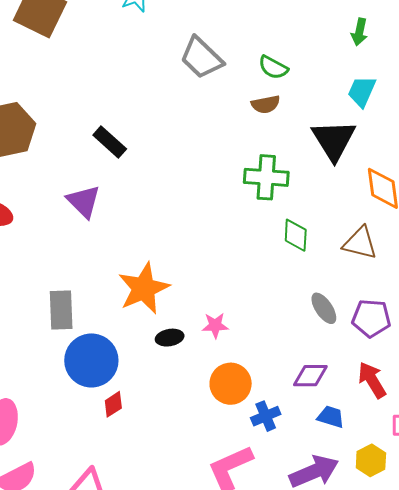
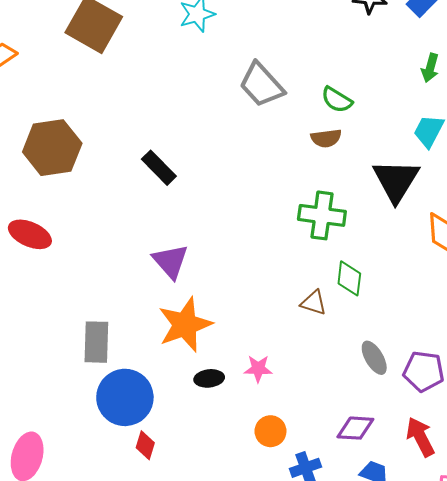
purple triangle: (84, 201) -> (170, 261), moved
brown triangle: (360, 243) -> (314, 303), moved, size x0.7
orange circle: (231, 384) -> (270, 431), size x0.7
red diamond: (113, 404) -> (145, 445), turned -44

